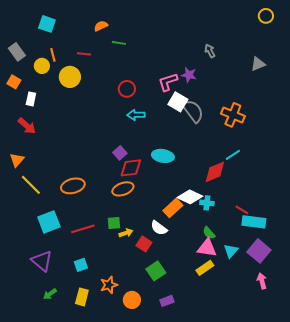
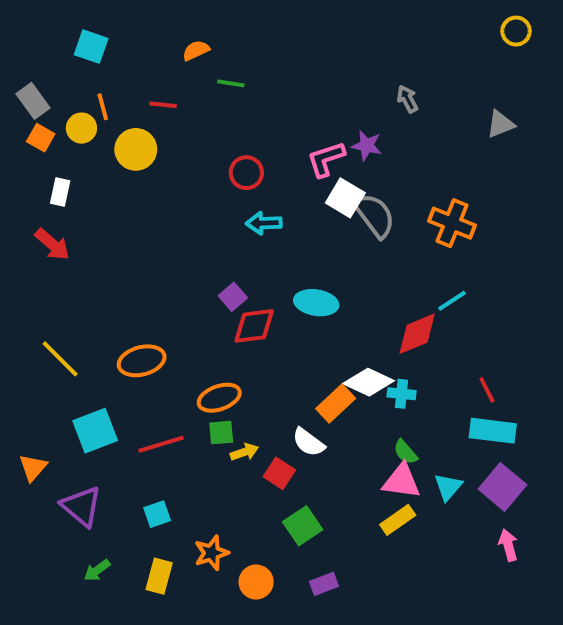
orange square: (14, 82) -> (41, 138), moved
orange triangle: (17, 160) -> (33, 468), moved
orange ellipse: (123, 189) -> (219, 398), moved
red line: (242, 210) -> (487, 390), moved, turned 32

